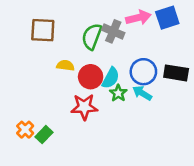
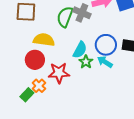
yellow semicircle: (65, 65) -> (44, 40), size x1.5
red circle: (91, 77) -> (35, 60), moved
orange cross: (25, 130) -> (39, 86), moved

